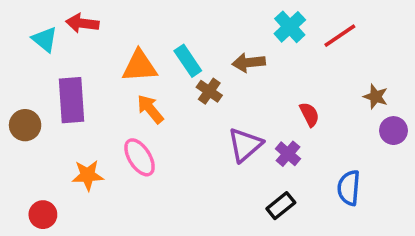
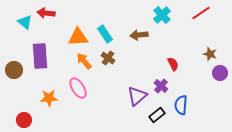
red line: (340, 36) -> (201, 13), moved
brown cross: (209, 91) -> (108, 58), moved
purple triangle: (245, 145) -> (137, 96), moved
blue semicircle: (349, 188) -> (181, 105), moved

